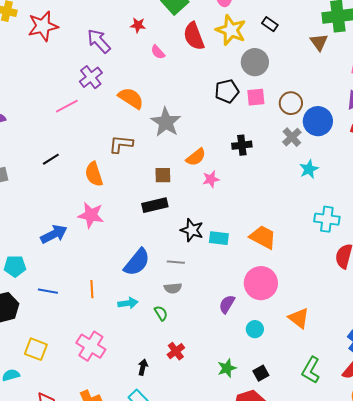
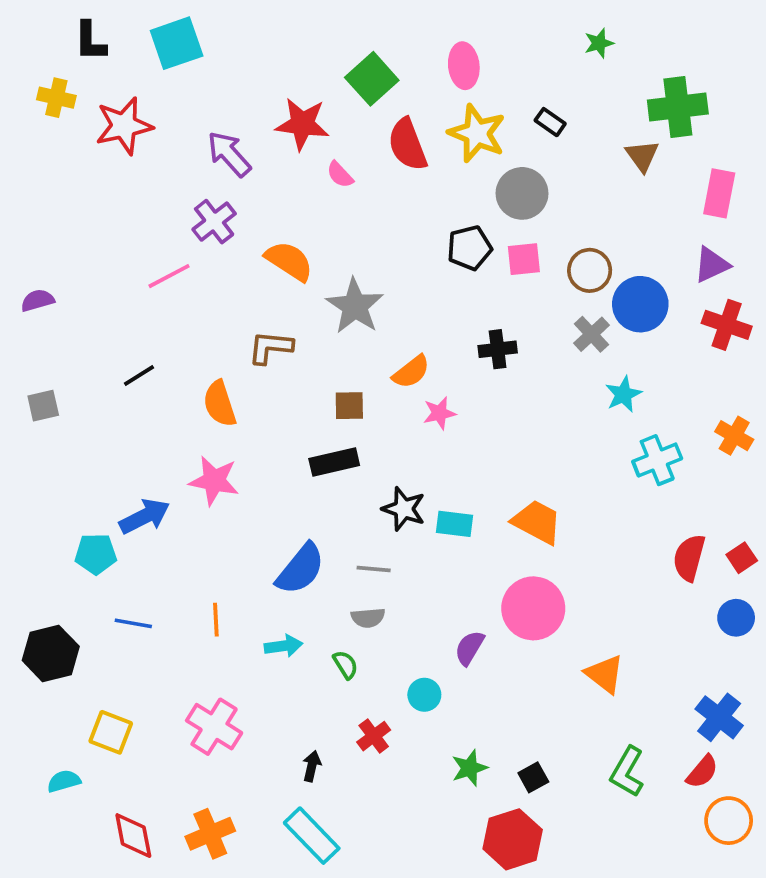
red star: (138, 25) -> (302, 124), size x1.8
cyan cross: (327, 219) -> (657, 460), moved, turned -30
cyan pentagon: (15, 266) -> (96, 554), moved
cyan circle: (255, 329) -> (424, 695), moved

